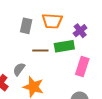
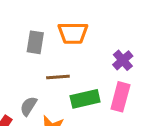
purple cross: (80, 31) -> (123, 60), moved
green rectangle: (64, 46) -> (85, 99), moved

